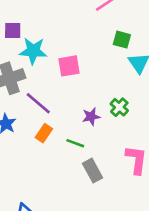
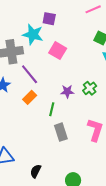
purple square: (13, 30) -> (49, 19), moved
pink square: (69, 66) -> (58, 51), turned 30
green line: (75, 143) -> (52, 109), turned 72

